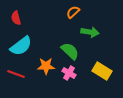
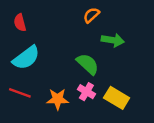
orange star: (46, 66) -> (58, 99), moved
yellow rectangle: (102, 71) -> (117, 98), moved

